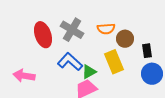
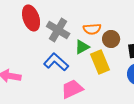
red ellipse: (43, 35) -> (31, 18), moved
green triangle: (89, 72) -> (82, 47), moved

